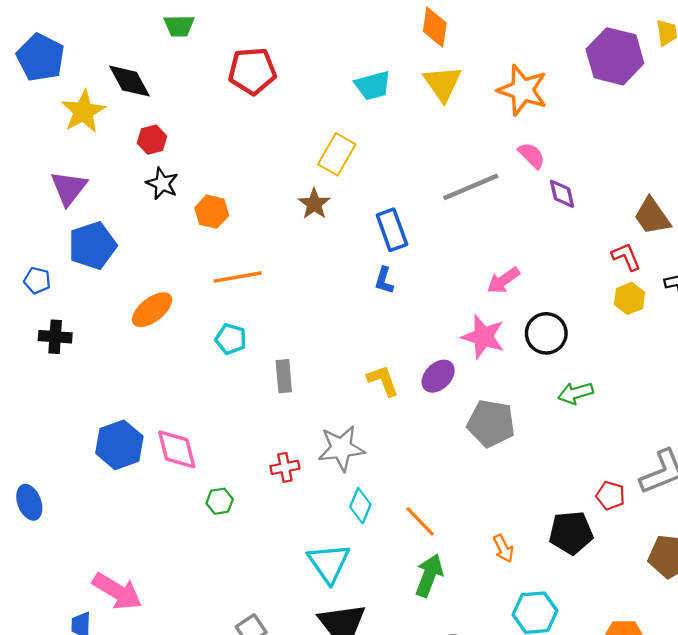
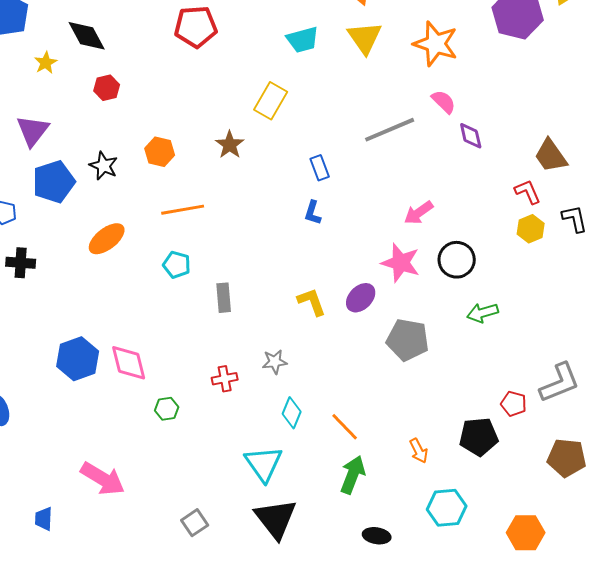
yellow star: (83, 111) -> (46, 63), size x0.6
black star: (162, 184) -> (104, 166), moved
brown star: (314, 204) -> (230, 145), moved
blue rectangle: (392, 230) -> (320, 168), size x0.7
gray star: (341, 448) -> (275, 362), size x0.6
pink arrow: (117, 591) -> (103, 479), moved

